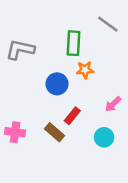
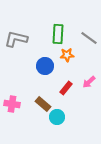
gray line: (108, 24) -> (89, 38), moved
red rectangle: (72, 116) -> (66, 88), moved
cyan circle: (104, 137) -> (57, 117), moved

